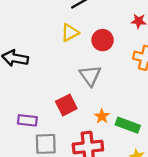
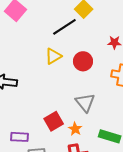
gray triangle: (90, 76) -> (85, 103), moved
orange star: (102, 116) -> (75, 129), moved

